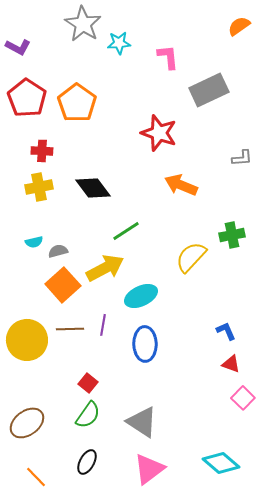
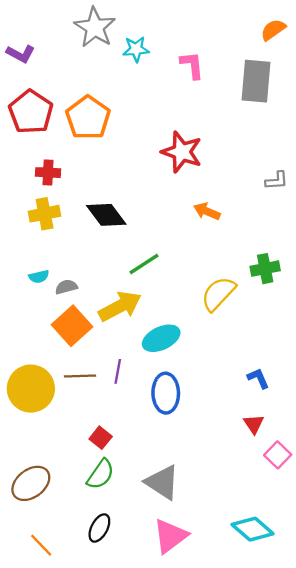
gray rectangle: (209, 90) -> (256, 81), moved, turned -60
orange arrow: (181, 185) -> (207, 211), size x0.7
red triangle: (231, 364) -> (254, 424), moved, turned 36

